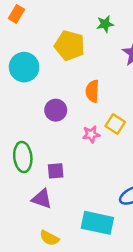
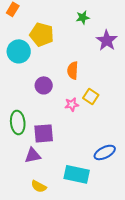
yellow pentagon: (70, 46) -> (42, 34), moved
purple square: (56, 171) -> (44, 133), size x1.5
purple triangle: (42, 199) -> (33, 155), turned -30

